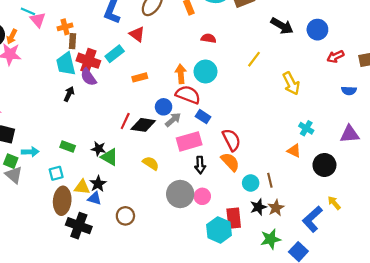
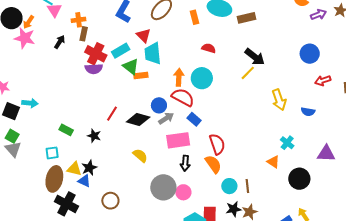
black arrow: (282, 26) -> (255, 57), moved
cyan trapezoid: (66, 64) -> (153, 53), moved
purple semicircle: (88, 77) -> (94, 69), turned -66
blue semicircle: (349, 91) -> (308, 112), moved
black arrow: (69, 94) -> (60, 42), moved
red line: (125, 121) -> (112, 114), moved
cyan arrow: (30, 152) -> (30, 103), moved
green triangle: (109, 157) -> (131, 67), moved

